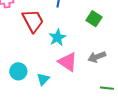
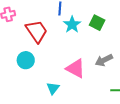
cyan star: (57, 38) -> (72, 25), moved
cyan circle: (18, 71) -> (26, 60), moved

